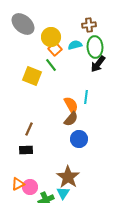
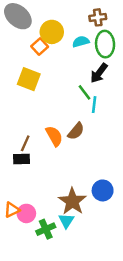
orange square: (55, 49) -> (40, 46), moved
black arrow: (98, 64) -> (99, 73), moved
green line: (51, 65) -> (84, 92), moved
orange semicircle: (71, 105) -> (54, 136), moved
blue circle: (79, 139) -> (103, 190), moved
black rectangle: (26, 150) -> (22, 159), moved

